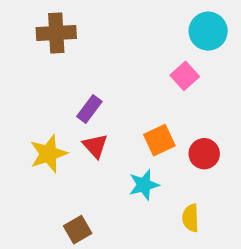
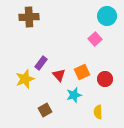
purple rectangle: (89, 109) -> (41, 63), moved
red triangle: (95, 146) -> (59, 75), moved
brown square: (78, 230) -> (45, 110), moved

